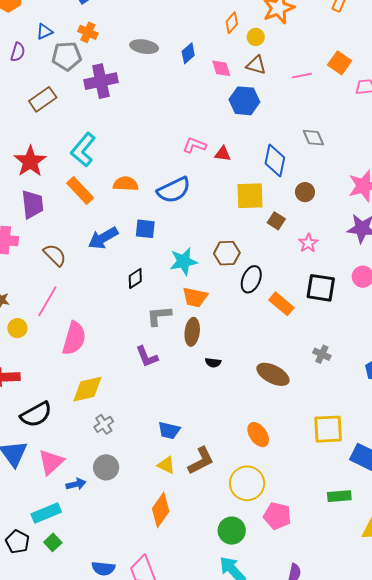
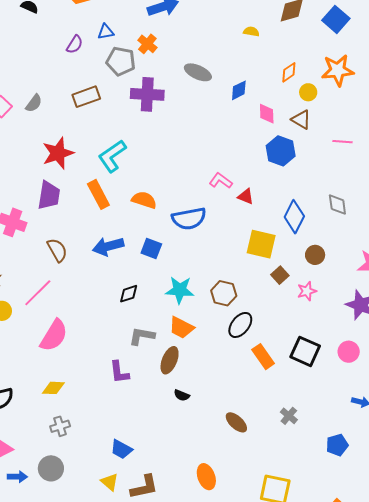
pink star: (308, 243) -> (307, 291), moved
brown ellipse: (273, 374) -> (236, 422), size x0.7
yellow diamond: (87, 389) -> (53, 388), size x0.7

